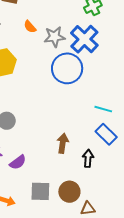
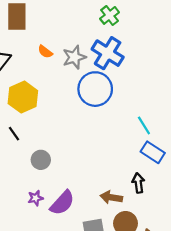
cyan line: (103, 109) -> (144, 125), turned 54
brown arrow: (63, 143) -> (111, 197), moved, turned -78
purple semicircle: (18, 162) -> (62, 203), size x1.4

